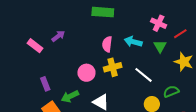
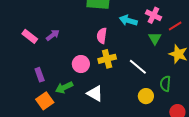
purple arrow: (58, 36) -> (53, 35), moved
cyan arrow: (133, 42) -> (128, 20), moved
green semicircle: (171, 91) -> (165, 84), turned -63

